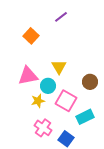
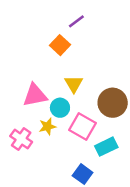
orange square: (31, 36) -> (60, 45), moved
brown circle: (90, 82) -> (113, 103), size x1.5
pink cross: (43, 128) -> (21, 139), moved

